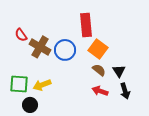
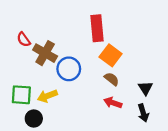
blue circle: (65, 50) -> (69, 69), moved
black triangle: (119, 71) -> (146, 88), moved
black arrow: (125, 91) -> (143, 113), moved

